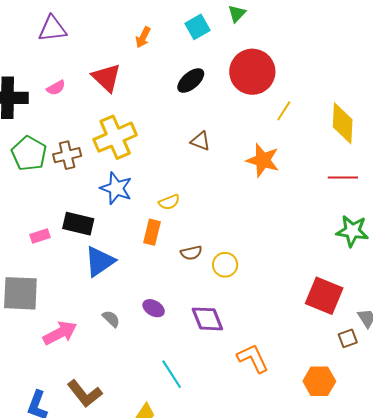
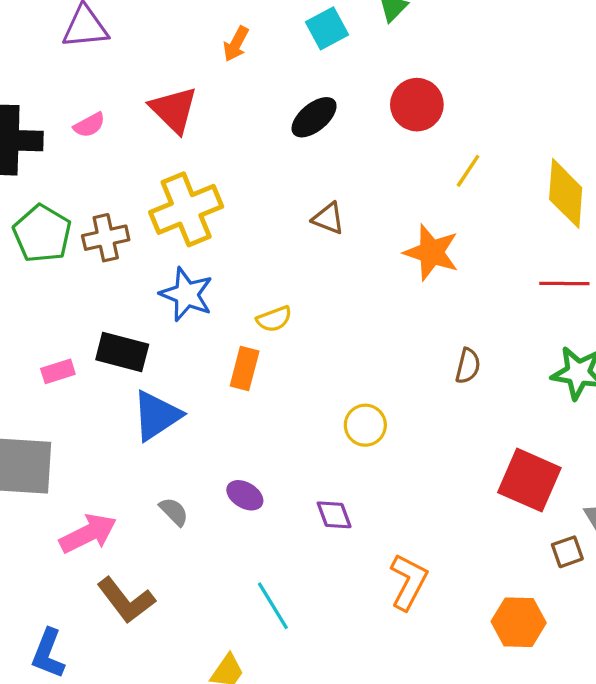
red circle: (252, 72) -> (417, 105), size x0.7
brown semicircle: (191, 253) -> (468, 366), moved, turned -65
purple diamond: (207, 319) -> (334, 515), size x0.7
orange L-shape: (253, 358) -> (409, 582), turned 52
brown L-shape: (85, 394) -> (126, 600), moved

